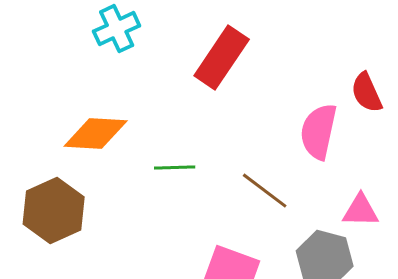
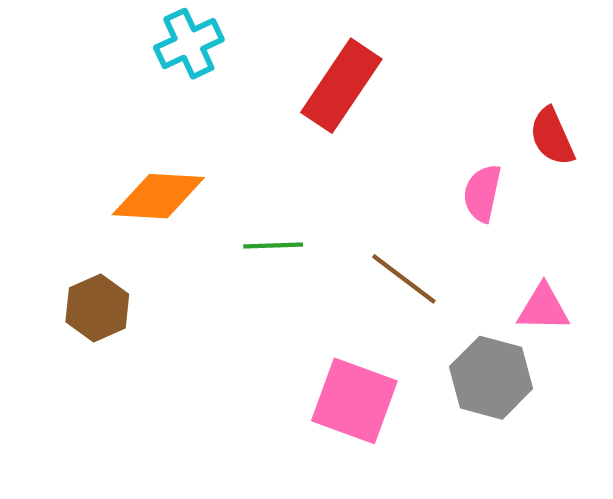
pink semicircle: (319, 132) -> (482, 193), size x0.7
brown hexagon: (54, 211) -> (97, 308), size x0.7

